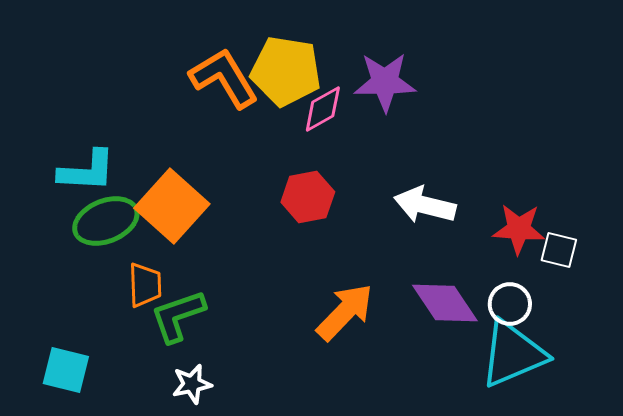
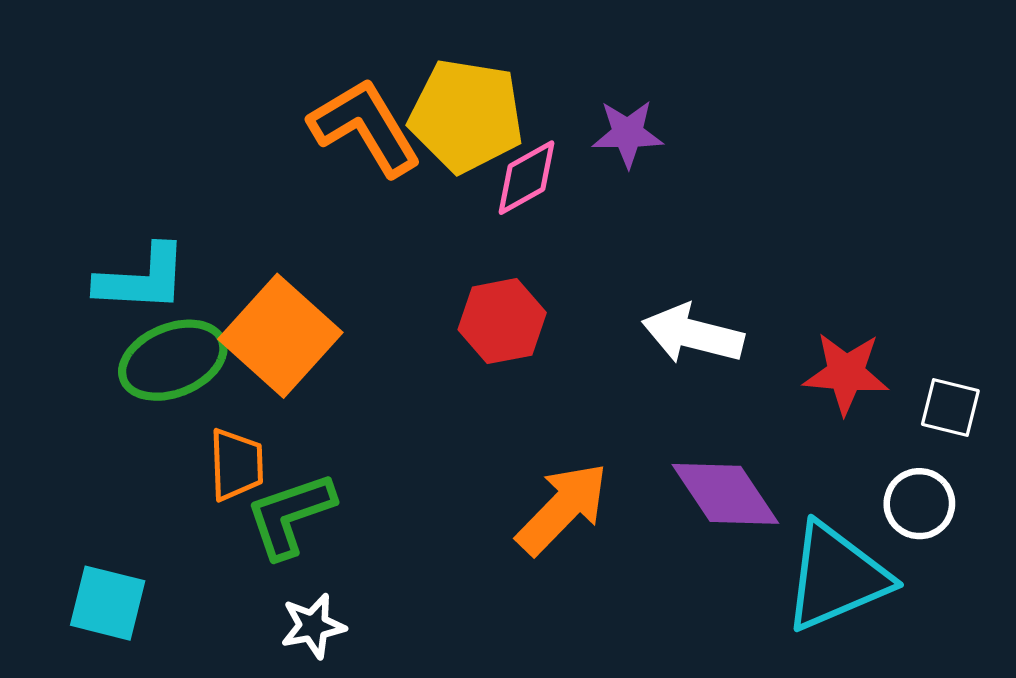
purple star: (385, 82) -> (628, 134), size x0.7
white square: (559, 250) -> (950, 407), moved
white circle: (510, 304) -> (919, 504), moved

